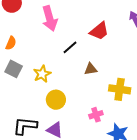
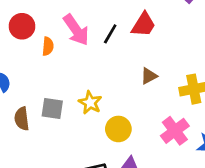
orange semicircle: (11, 43) -> (48, 46), moved
black line: (70, 47) -> (110, 34), moved
pink cross: (96, 115) -> (175, 131), size x1.5

